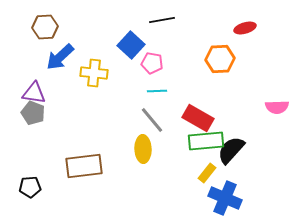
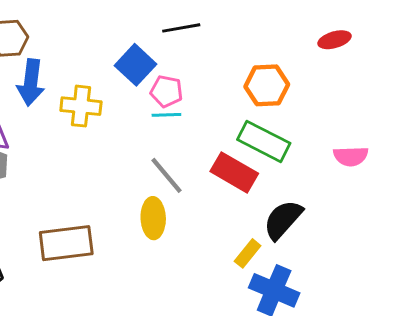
red ellipse: (245, 28) -> (335, 40), moved
blue arrow: (60, 57) -> (31, 82), turned -40
cyan line: (157, 91) -> (166, 115), moved
green rectangle: (206, 141) -> (264, 141), moved, turned 32

